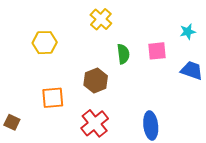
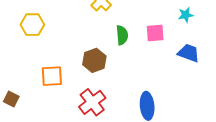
yellow hexagon: (45, 43) -> (32, 25), moved

